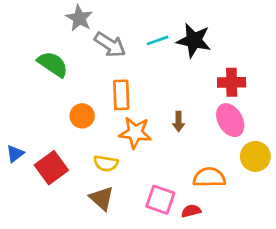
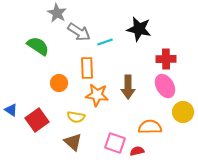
cyan line: (158, 40) -> (105, 42), moved
brown arrow: (179, 121) -> (128, 87), size x1.6
blue triangle: (15, 154) -> (11, 110), turned -48

